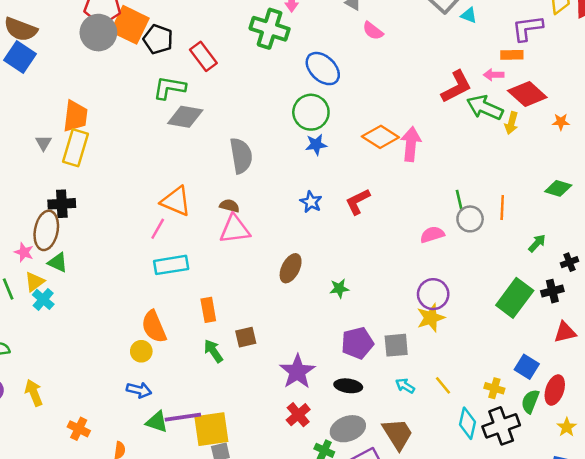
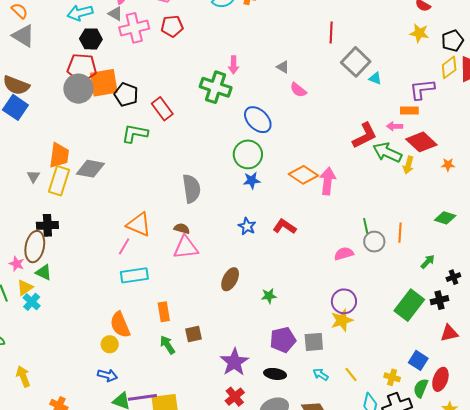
orange square: (130, 25) -> (104, 83), turned -36
gray diamond: (185, 117) -> (90, 169), moved
red L-shape: (358, 202) -> (285, 226), turned 60

